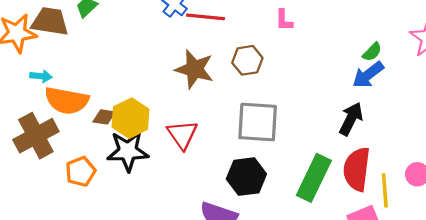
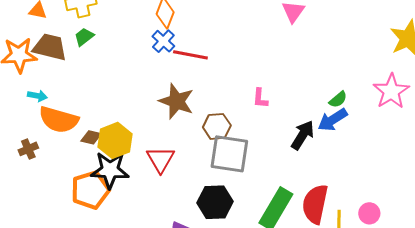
pink L-shape: (284, 20) -> (260, 98), moved
brown hexagon: (247, 60) -> (217, 126), moved
black arrow: (351, 119) -> (303, 135), moved
brown cross: (36, 136) -> (28, 149), size x0.5
orange pentagon: (81, 172) -> (90, 190), moved, size x1.4

